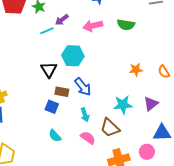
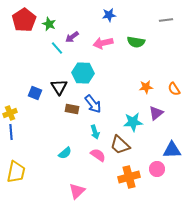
cyan line: (47, 31) -> (57, 48), turned 72
purple triangle: (151, 104) -> (156, 113), moved
blue square: (52, 107) -> (35, 93), moved
cyan semicircle: (55, 136) -> (65, 153), turned -88

